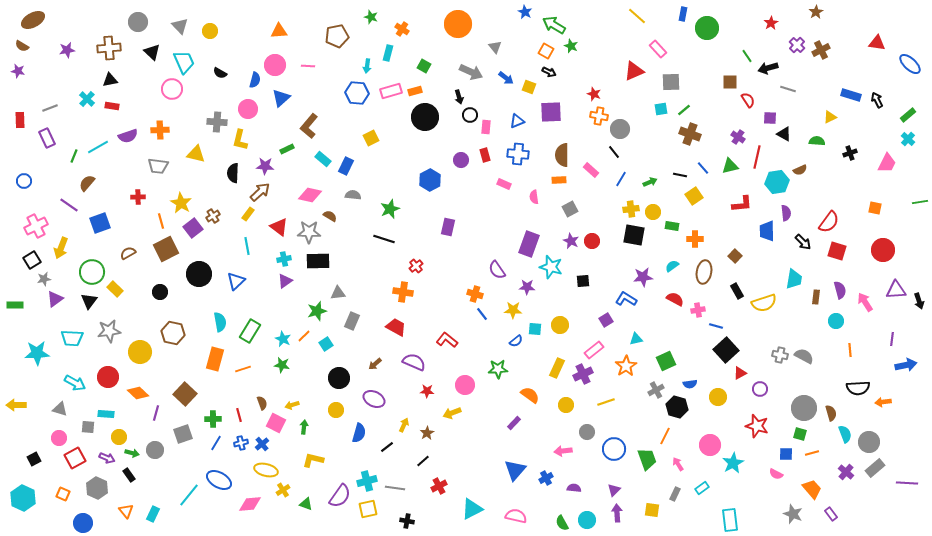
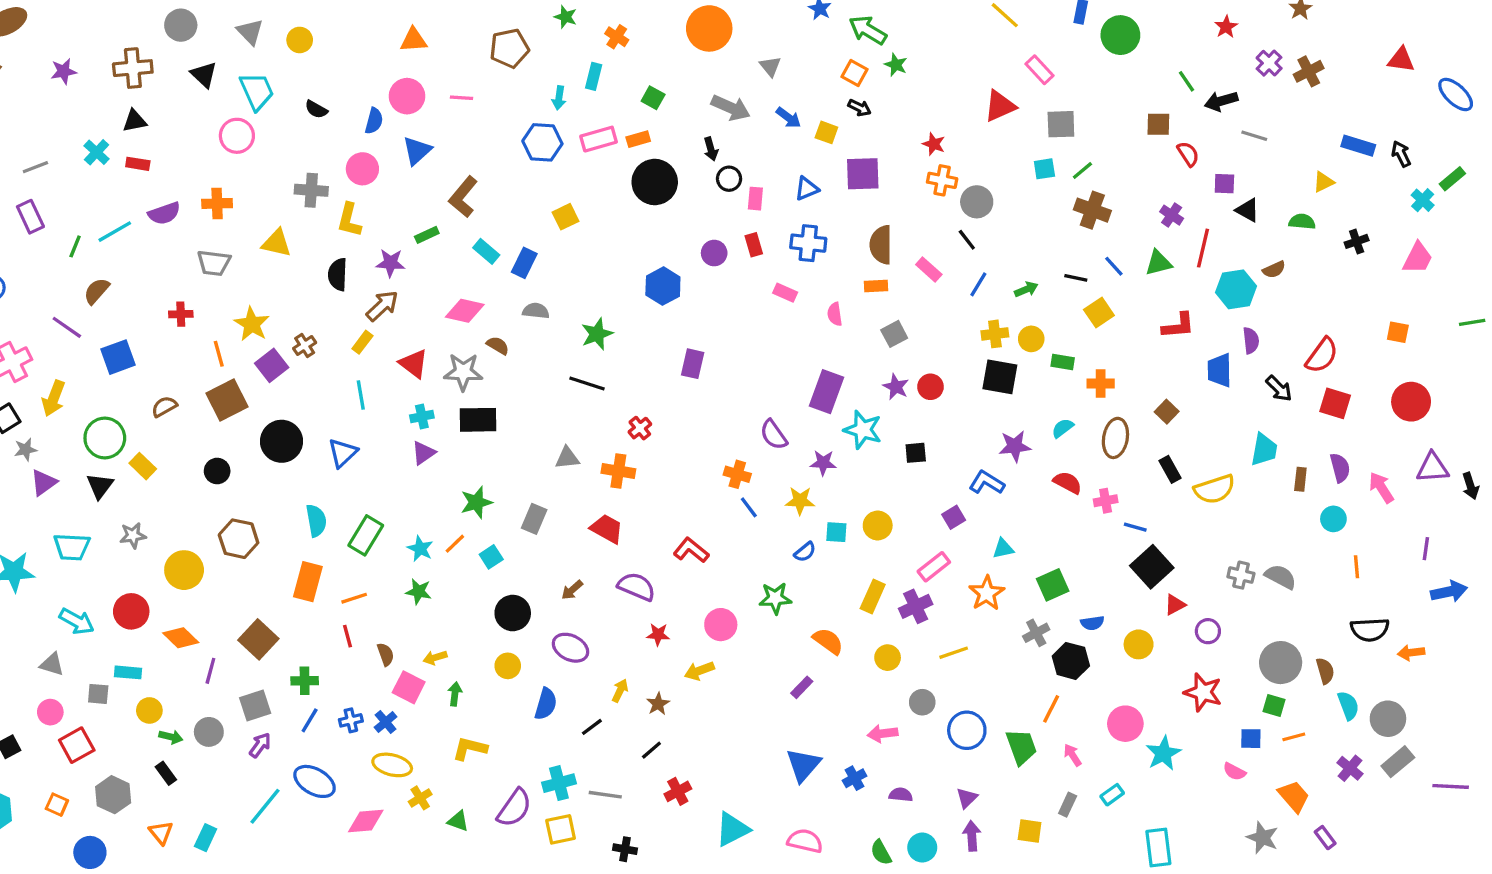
cyan cross: (908, 139) -> (1423, 200), moved
gray triangle: (338, 293) -> (567, 458), moved
gray star: (109, 331) -> (133, 535), size x0.7
red line: (239, 415) -> (348, 636), moved
purple arrow: (107, 458) -> (260, 745), moved, turned -77

